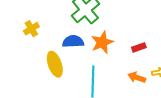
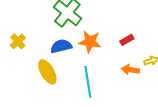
orange star: (102, 42) -> (90, 42), turned -30

